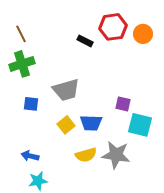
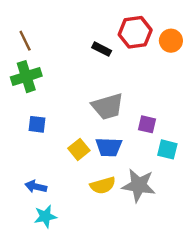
gray trapezoid: (66, 90) -> (108, 106), moved
cyan square: (140, 125) -> (167, 149), size x0.7

